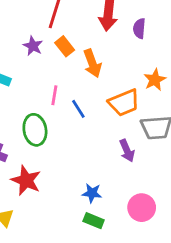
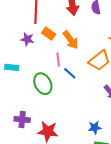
pink line: (54, 95) -> (58, 60), moved
green ellipse: (35, 130) -> (43, 84), moved

